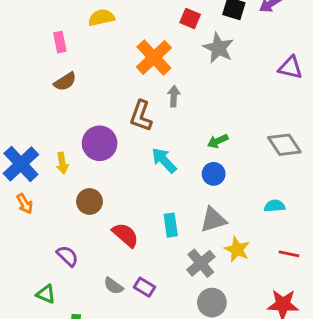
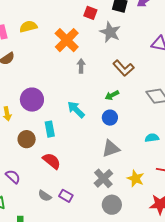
yellow semicircle: (101, 18) -> (28, 27), moved
brown L-shape: (141, 116) -> (123, 68), moved, turned -60
cyan rectangle: (171, 225) -> (50, 129), moved
yellow star: (237, 249) -> (136, 178), moved

